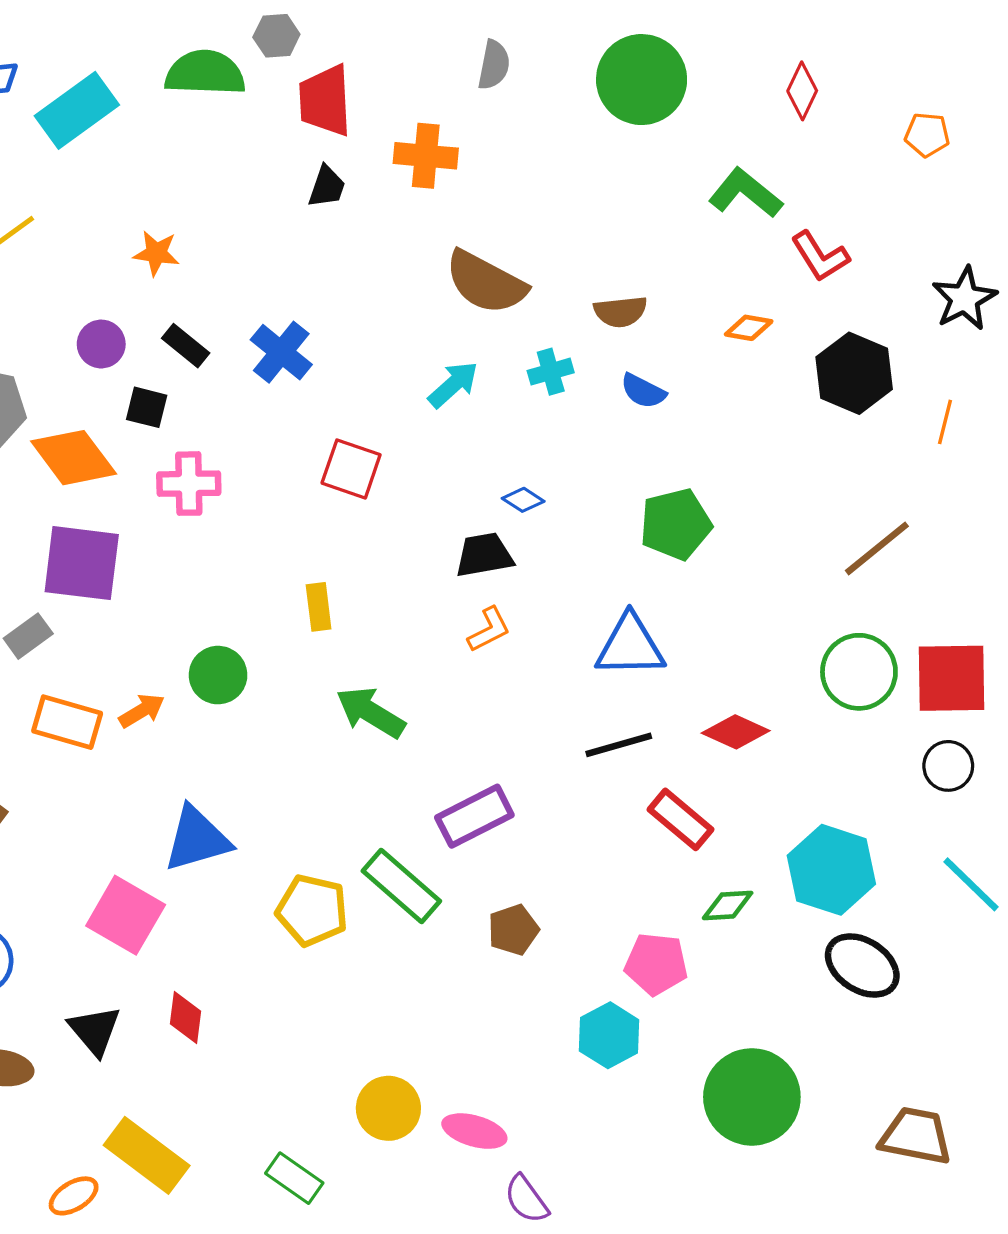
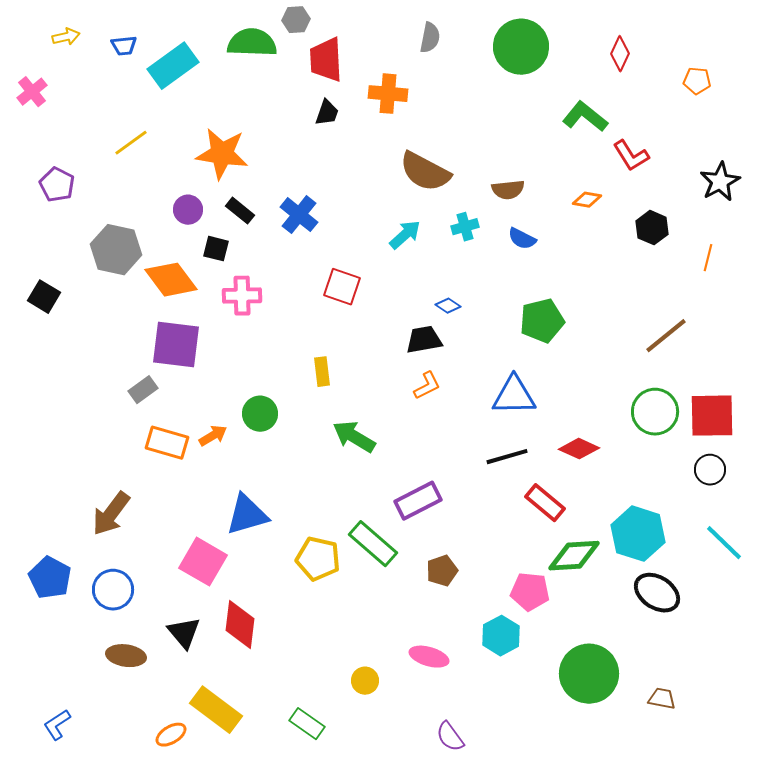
orange star: (156, 253) -> (222, 154), size x1.8
black hexagon: (854, 373) -> (652, 228), size x0.7
green diamond: (728, 905) -> (574, 556), size x1.6
red diamond: (186, 1017) -> (240, 625), size x1.5
yellow circle: (388, 1108) -> (365, 681), size x0.7
pink ellipse: (474, 1131) -> (429, 657), moved
brown trapezoid: (916, 1136) -> (662, 699), moved, size x0.6

